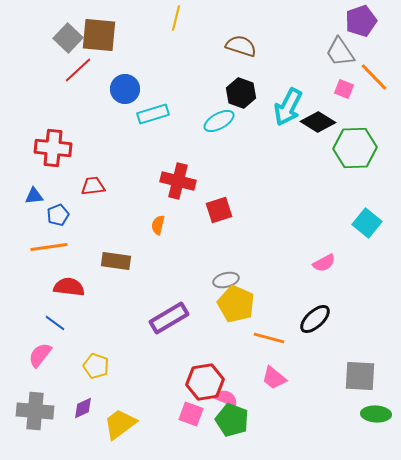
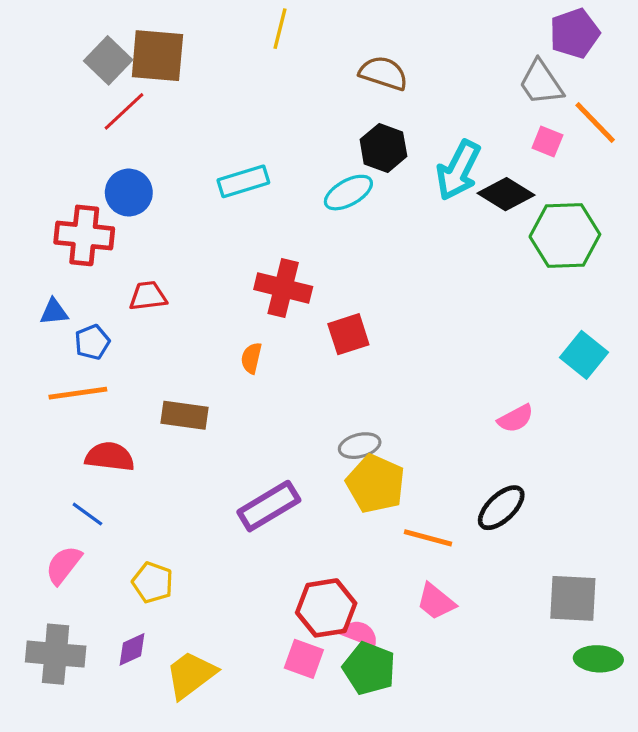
blue circle: (125, 89) -> (129, 193), moved

